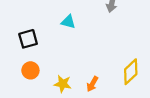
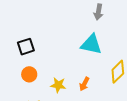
cyan triangle: (68, 22) -> (91, 44), moved, size x1.6

